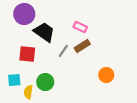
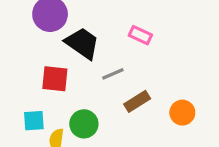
brown rectangle: (82, 46) -> (137, 101), moved
gray line: (63, 51) -> (113, 74), turned 32

